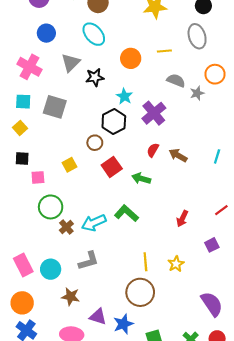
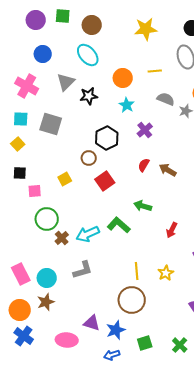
cyan star: (124, 96) -> (127, 105), moved
purple cross: (154, 113) -> (145, 130), size x0.7
green arrow: (141, 179) -> (143, 206), moved
brown star: (71, 297) -> (46, 302), moved, turned -30

